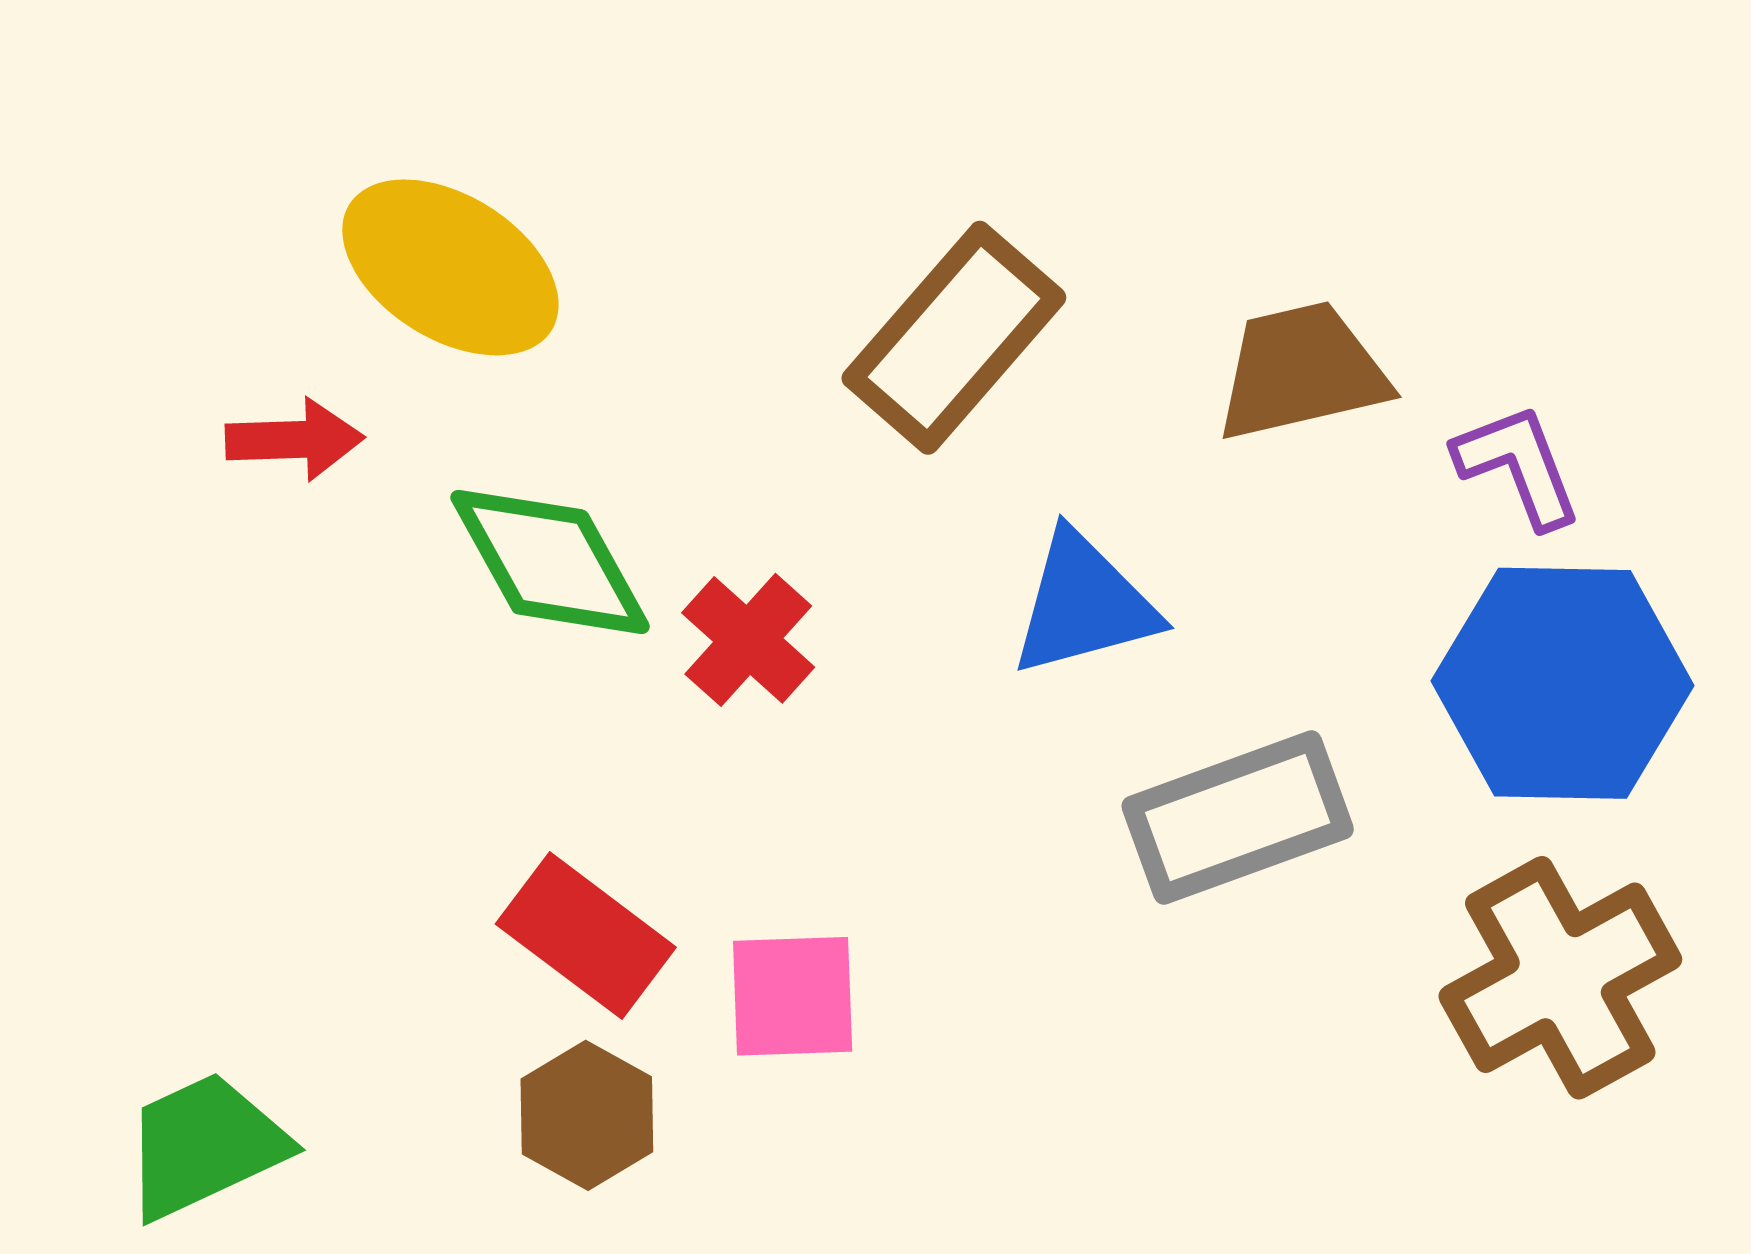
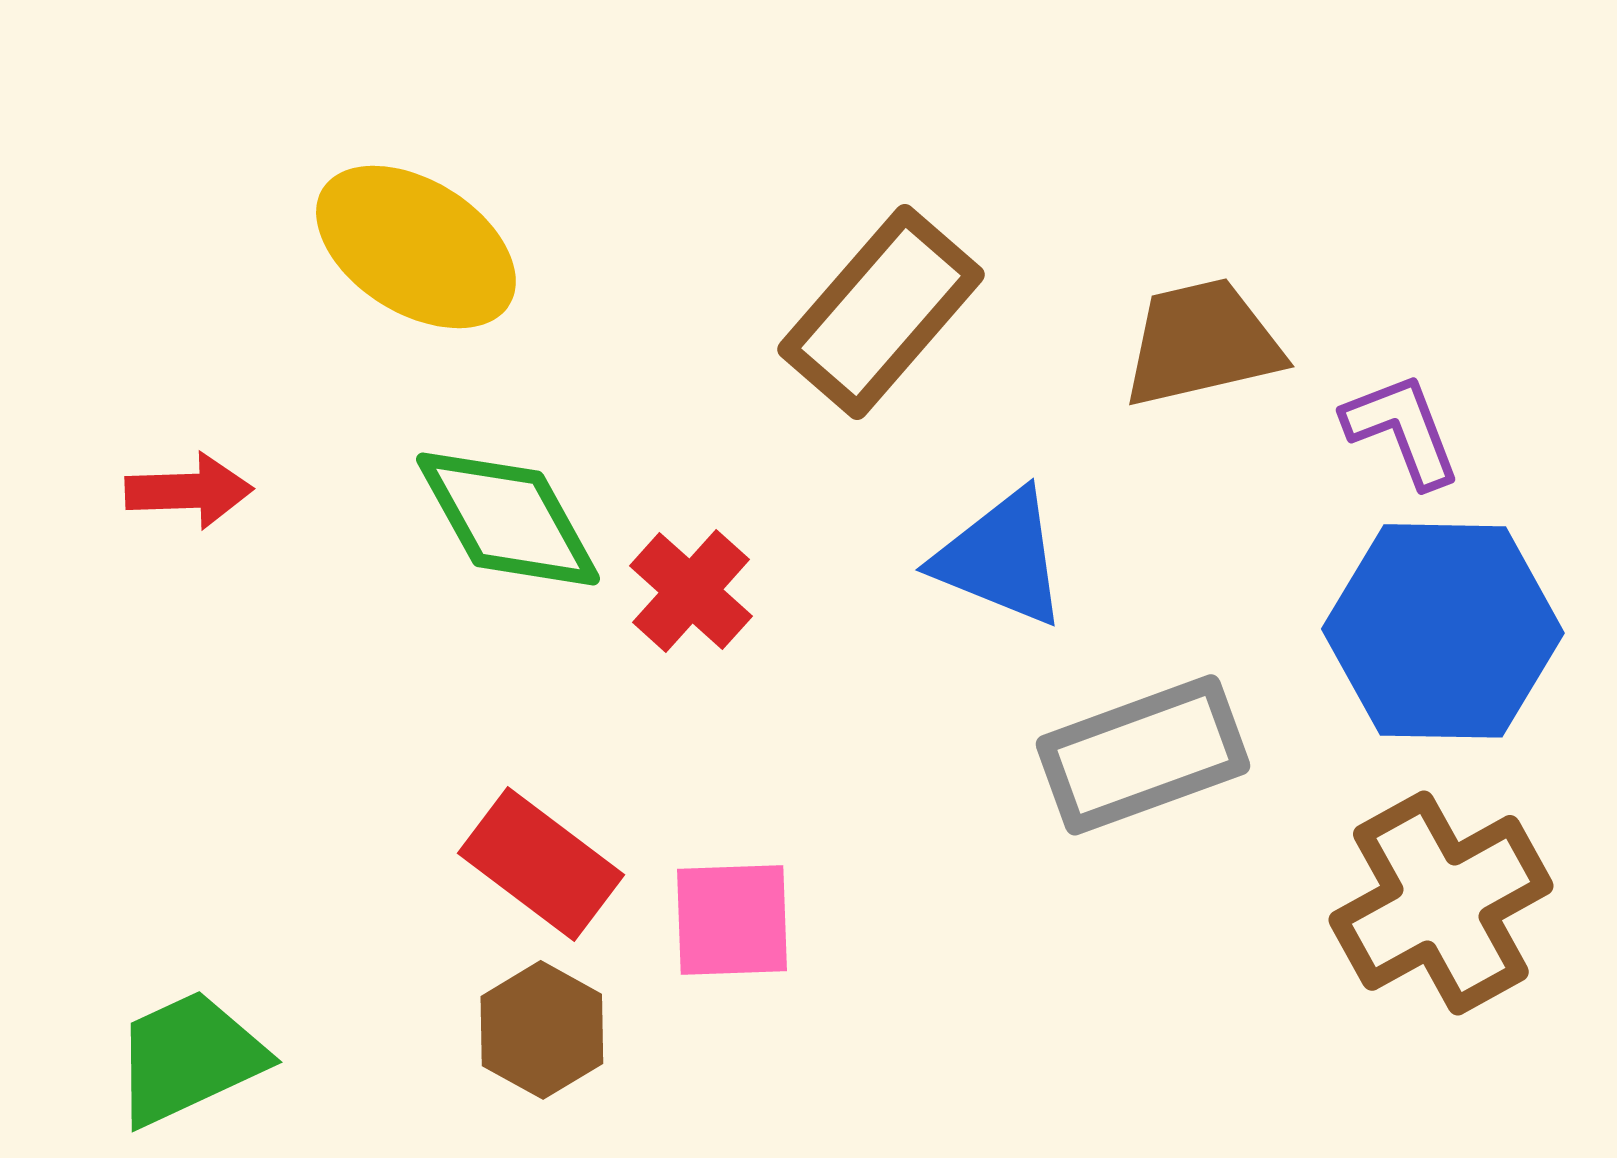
red arrow: (295, 440) -> (189, 491), moved
blue triangle: (1084, 604) -> (1001, 558), turned 37

